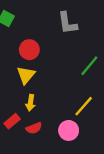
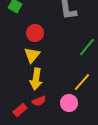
yellow arrow: (30, 103) -> (36, 79), size x1.5
red rectangle: (12, 121) -> (20, 110), moved

